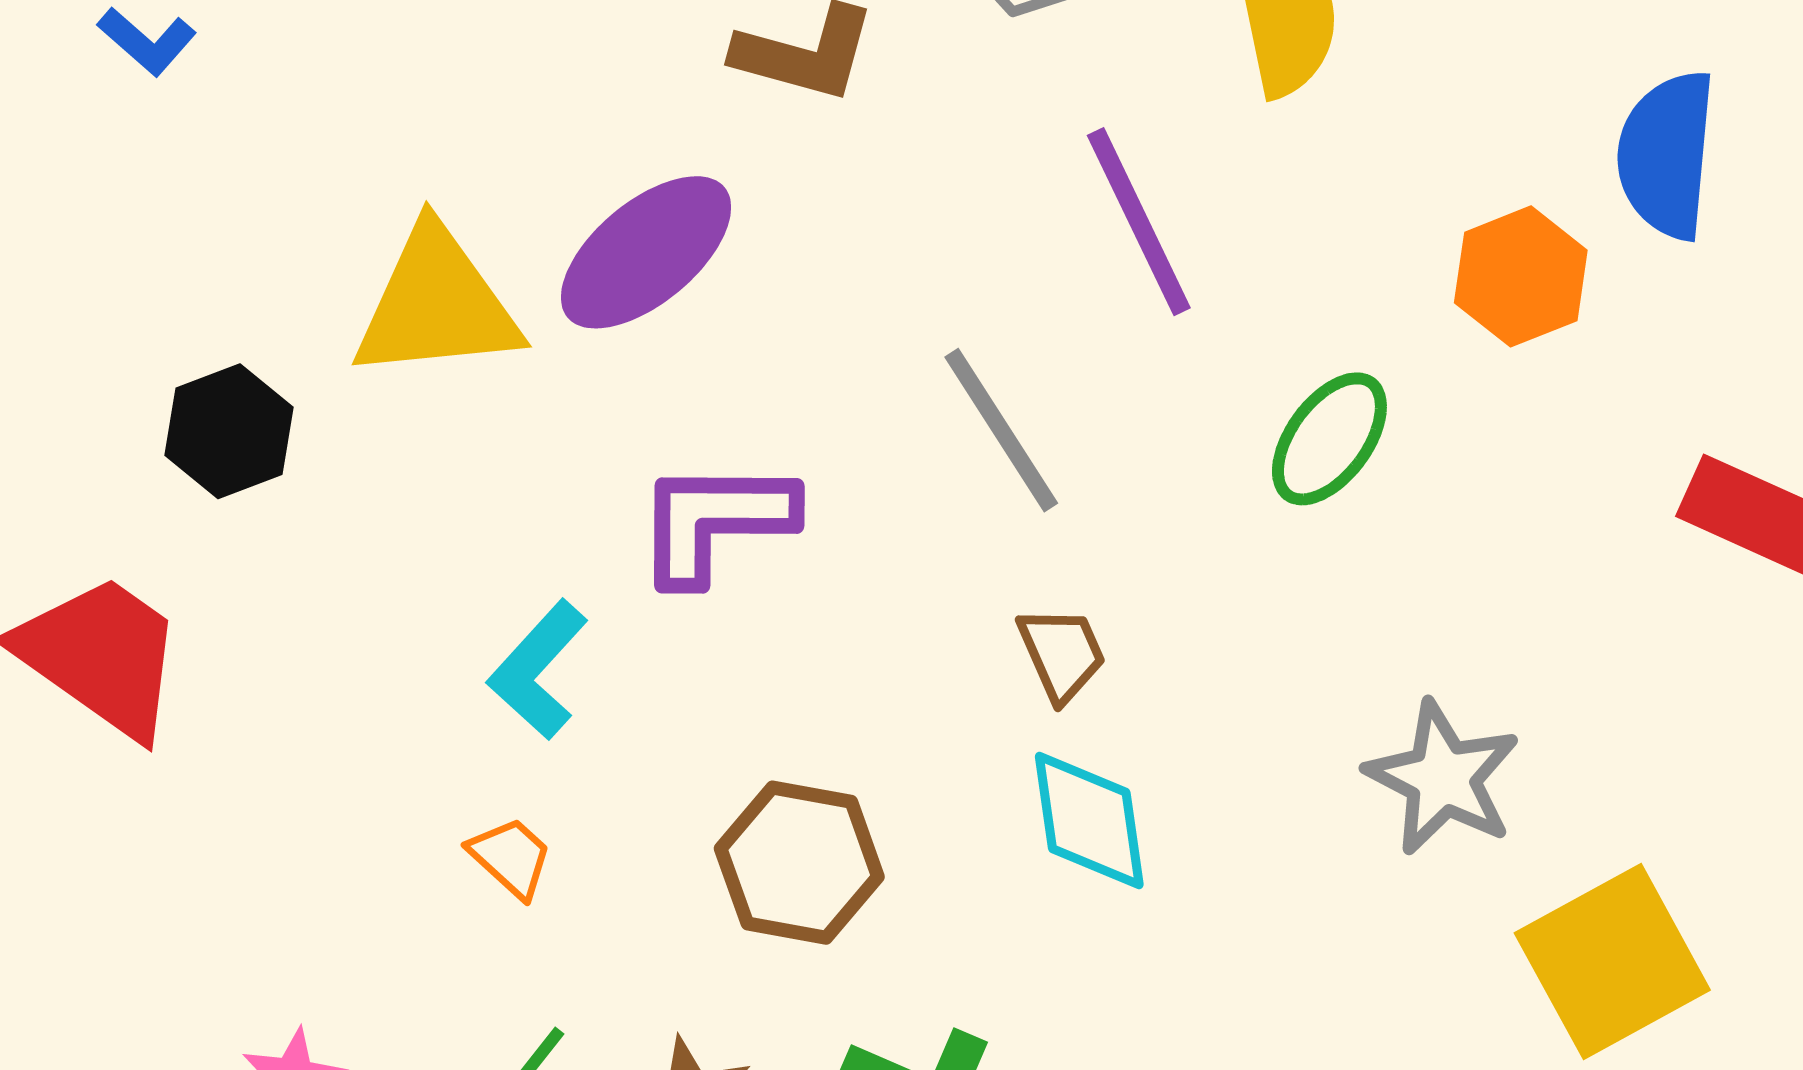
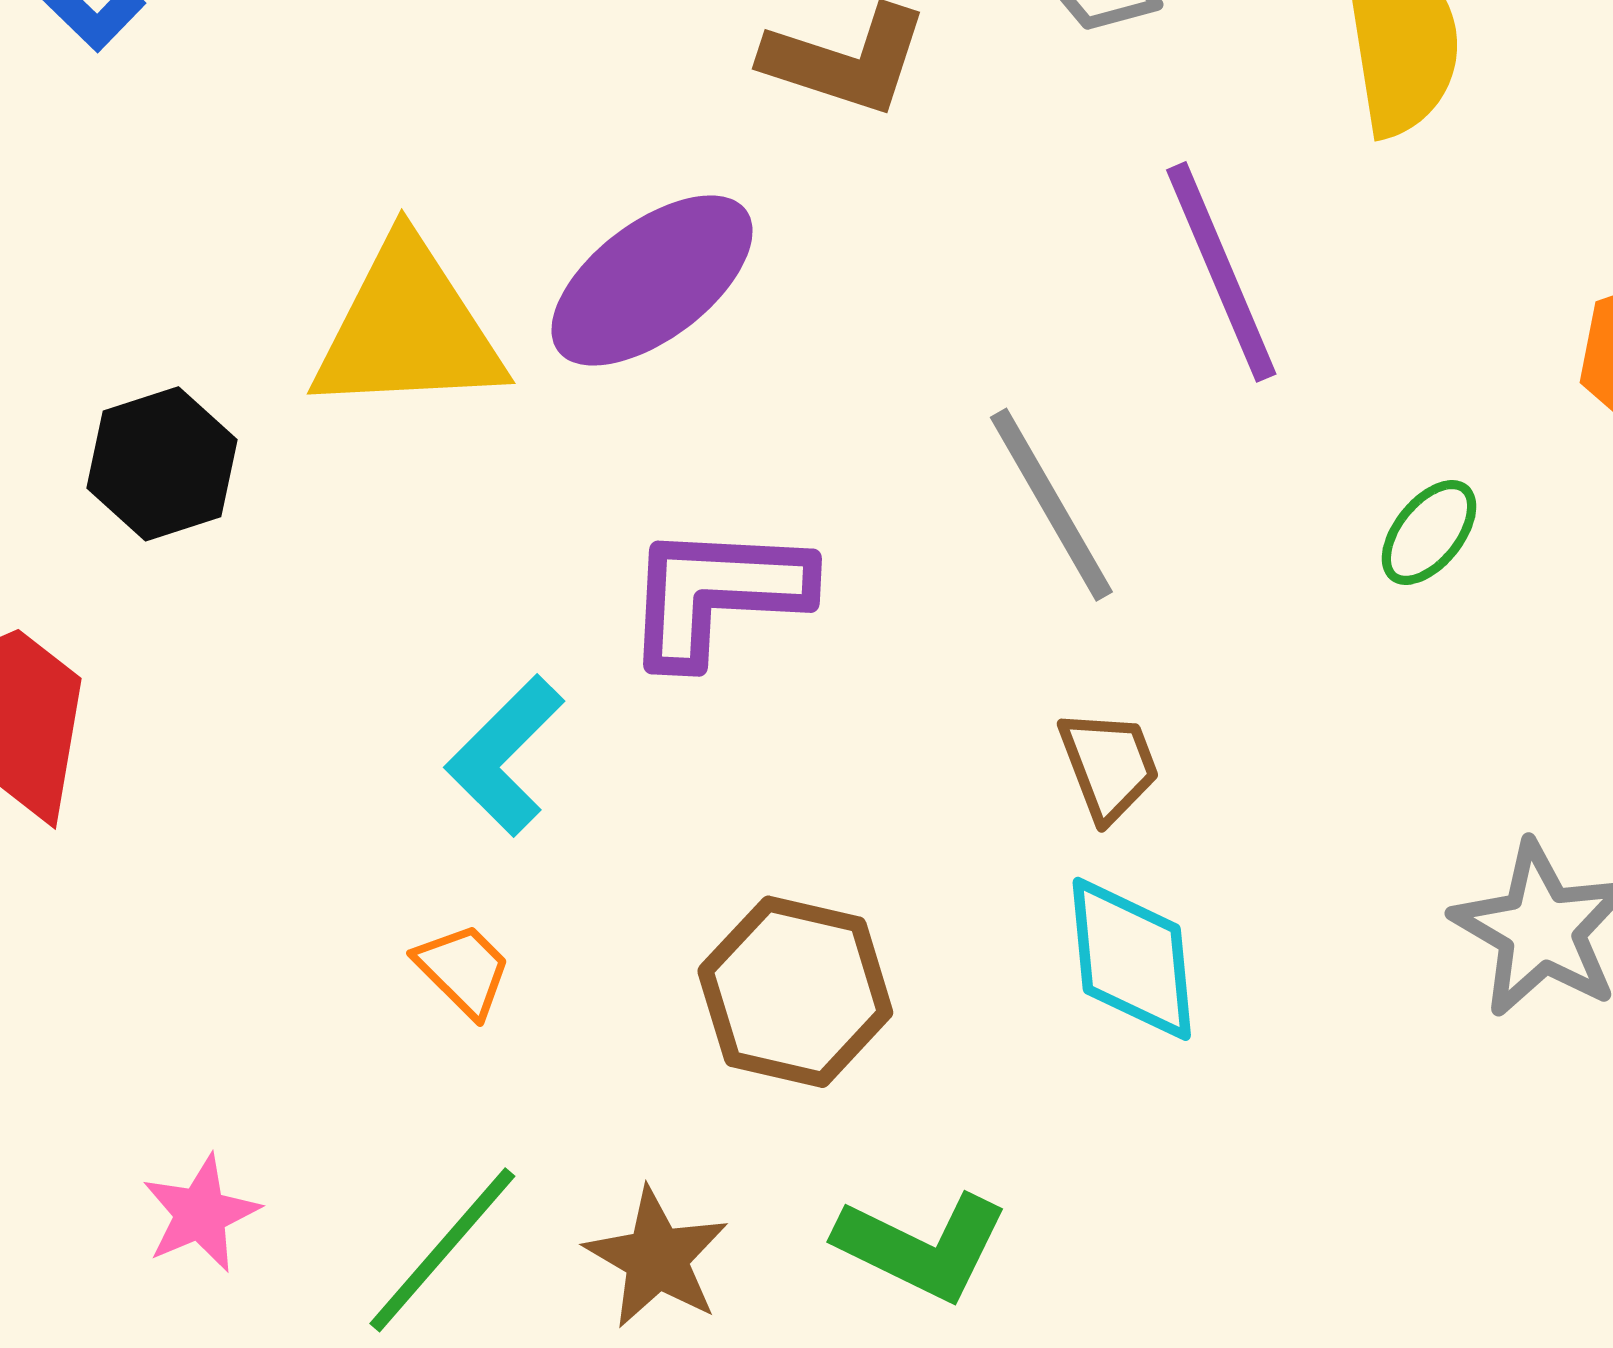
green ellipse: (1329, 439) -> (1429, 532), size x0.7

